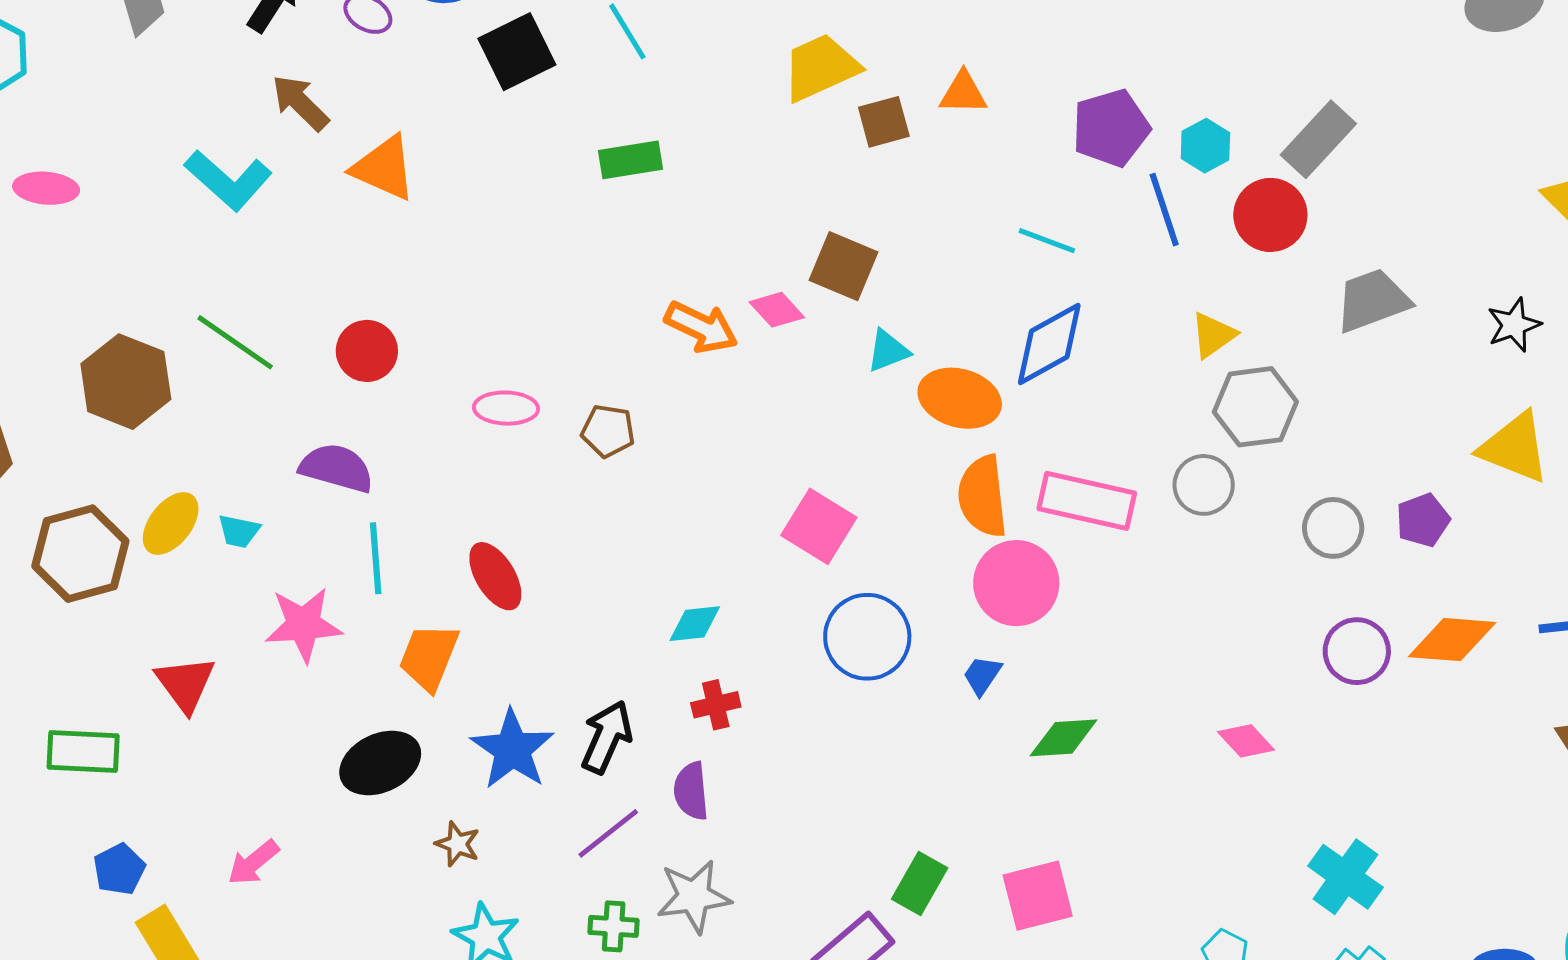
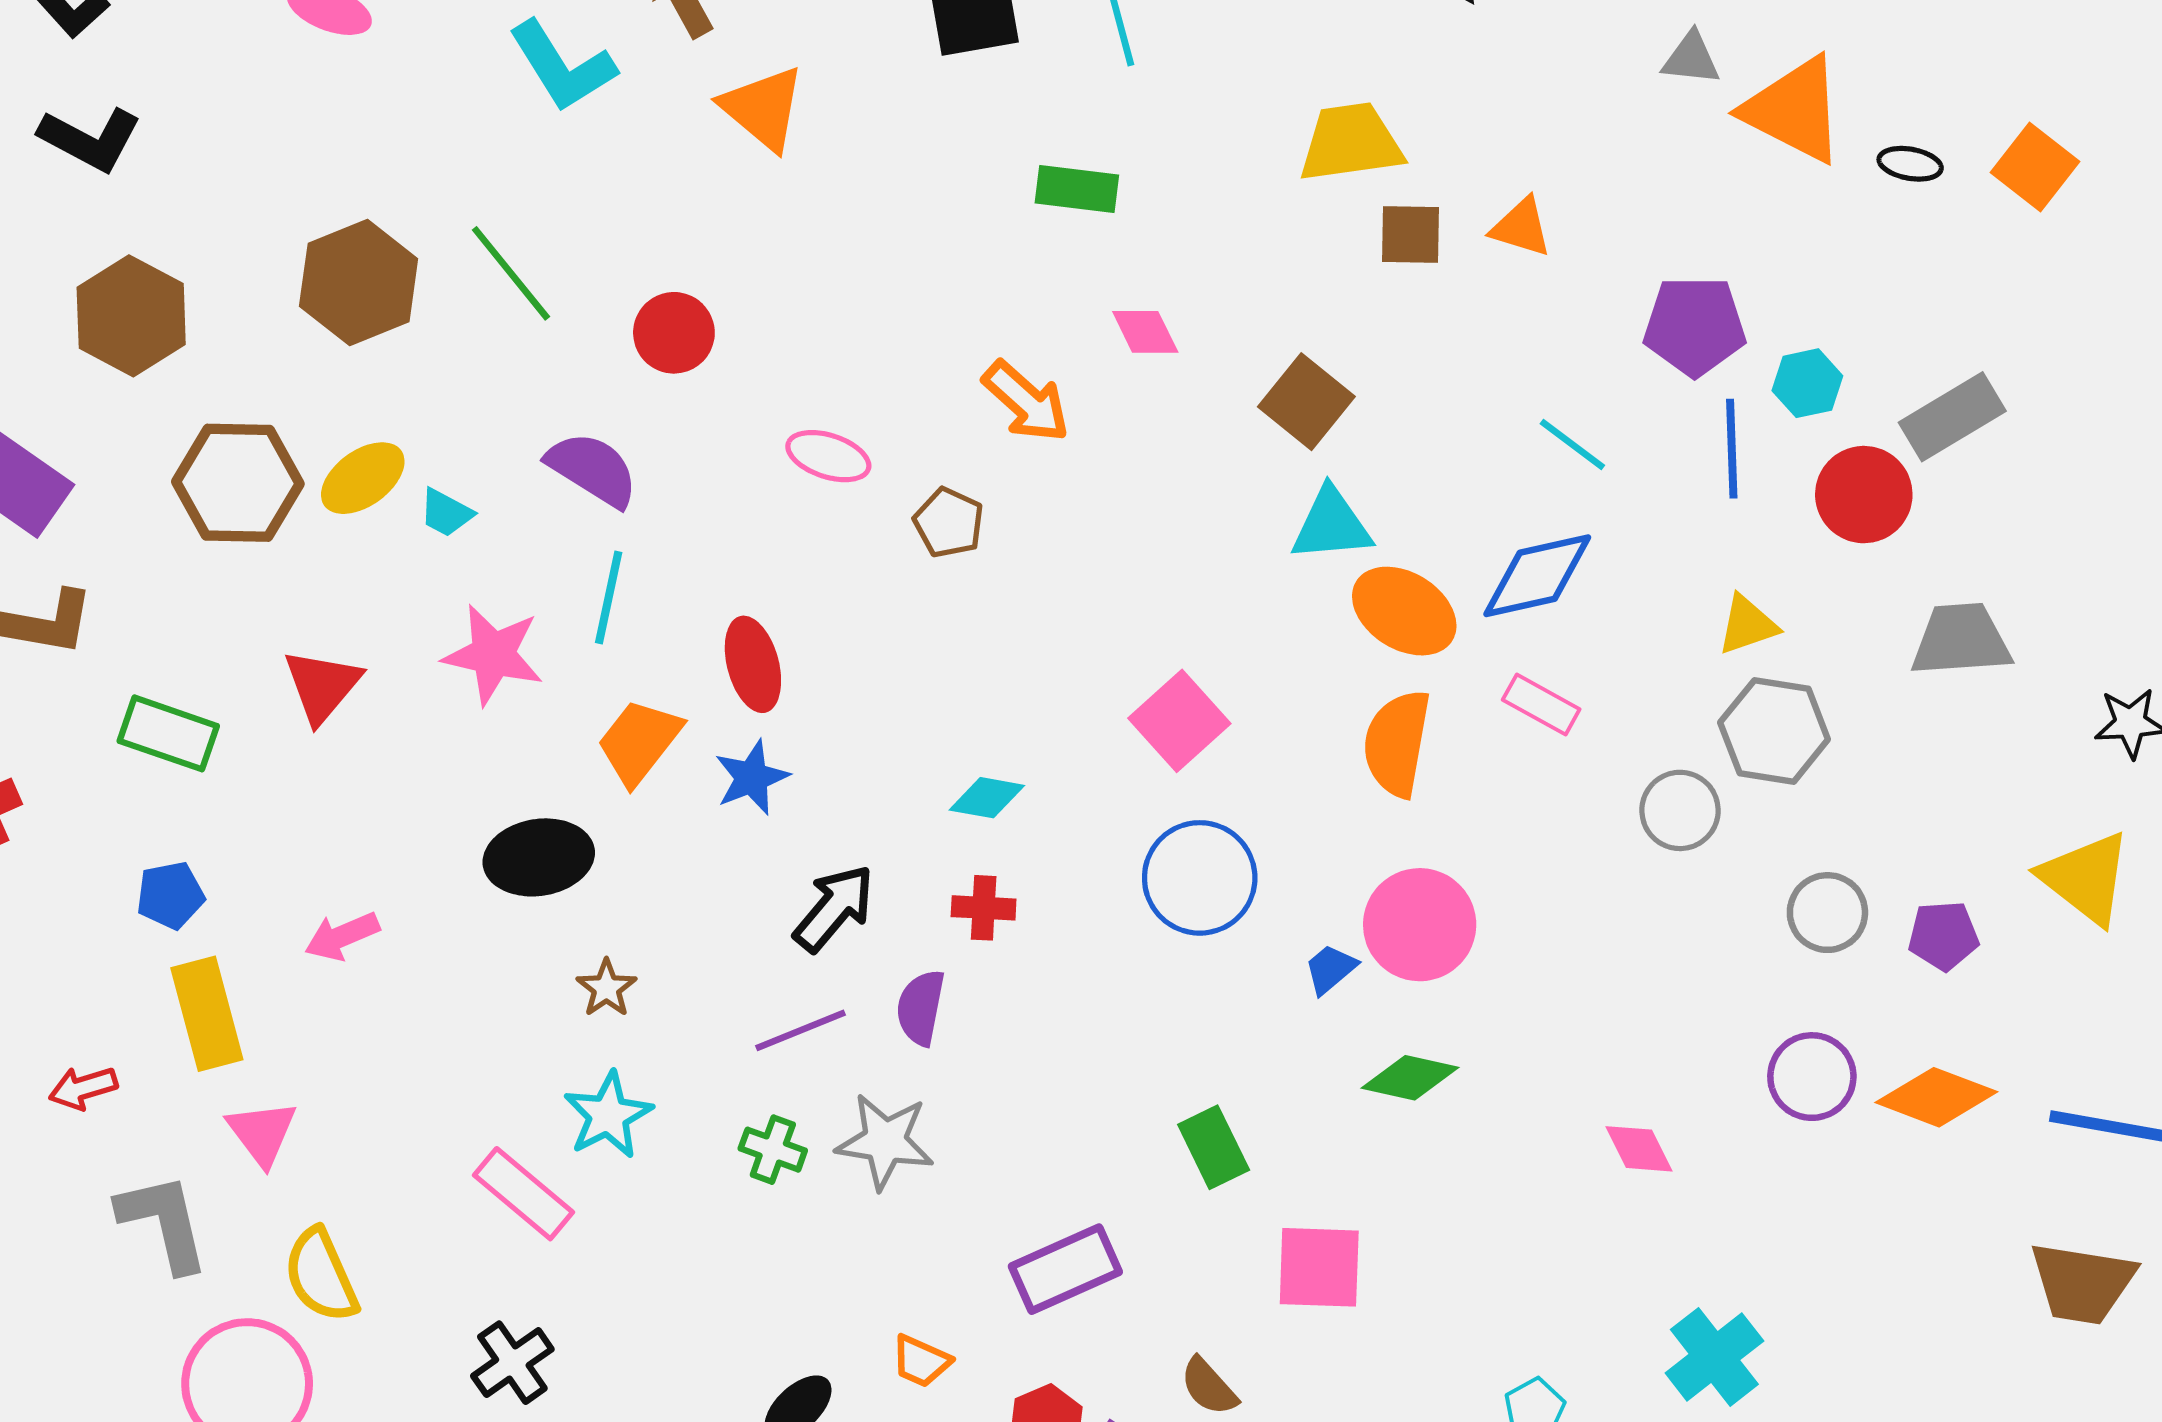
pink diamond: (777, 310) -> (1145, 332), moved
orange arrow: (701, 327) -> (1026, 402), moved
cyan triangle: (888, 351) -> (1331, 525), size x1.4
pink rectangle: (1087, 501) -> (1541, 705), moved, size x0.6
pink circle: (1016, 583) -> (1420, 925), moved
blue star: (512, 749) -> (752, 778), moved, size x0.7
green rectangle: (920, 884) -> (1214, 1147), moved, turned -72

